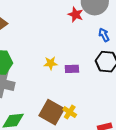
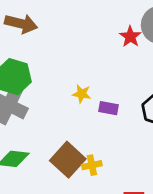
yellow cross: (70, 112) -> (92, 165), turned 32

